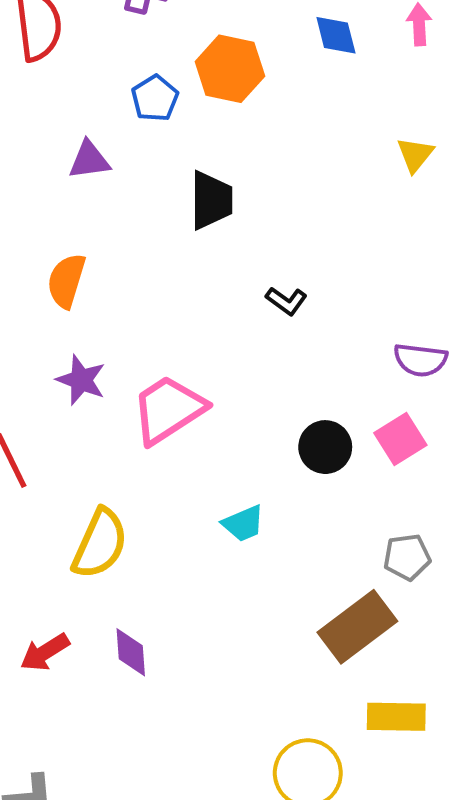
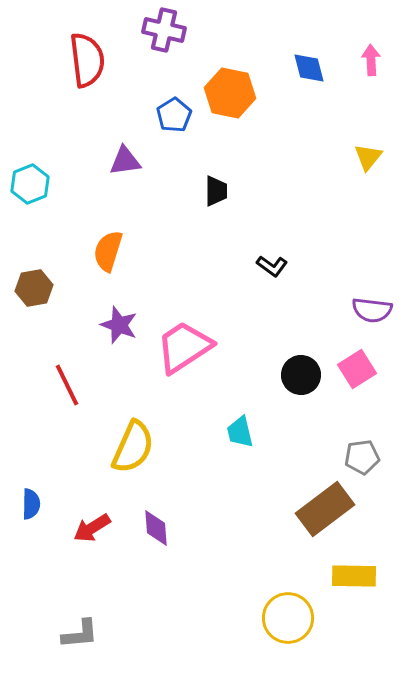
black trapezoid: (211, 200) -> (216, 191), size x0.7
cyan trapezoid: (243, 524) -> (240, 432), turned 100

